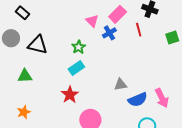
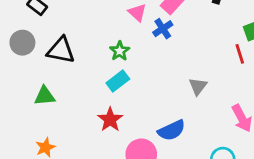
red line: (139, 30) -> (240, 54), moved
gray triangle: (120, 85) -> (198, 86), moved, turned -40
blue semicircle: (138, 100) -> (172, 130), moved

